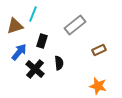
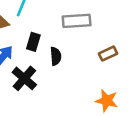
gray rectangle: (75, 25) -> (77, 21), turned 35
black semicircle: (59, 63) -> (56, 56), moved

